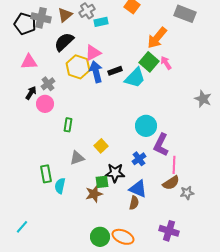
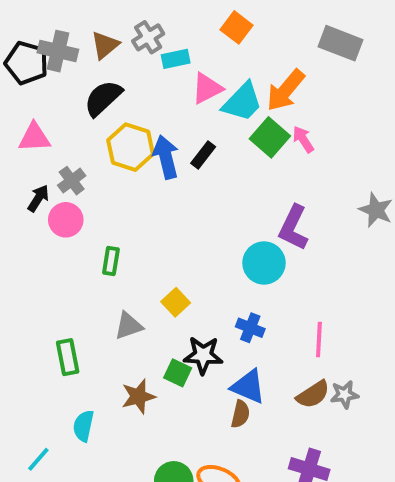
pink triangle: (93, 53) -> (207, 88), moved
black rectangle: (115, 71) -> (203, 155), turned -32
cyan trapezoid: (135, 78) -> (242, 102), moved
purple L-shape: (161, 145) -> (293, 228), moved
blue cross: (139, 159) -> (250, 328), turned -32
green square: (102, 182) -> (178, 373), turned 32
brown semicircle: (171, 183) -> (313, 394), moved
cyan semicircle: (60, 186) -> (83, 426), moved
brown star: (94, 194) -> (138, 396), moved
cyan line: (22, 227) -> (38, 459), moved

